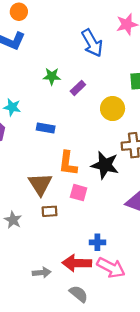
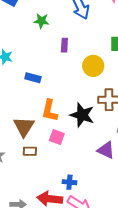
green star: (52, 76) -> (41, 21), moved
purple rectangle: (78, 88) -> (64, 45), turned -48

